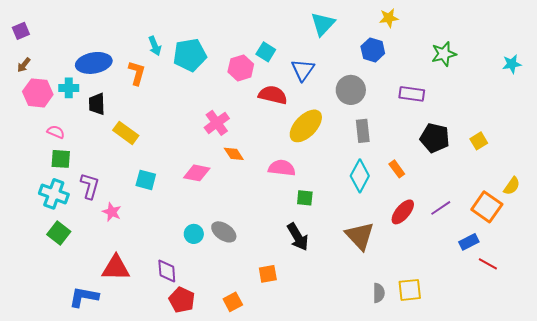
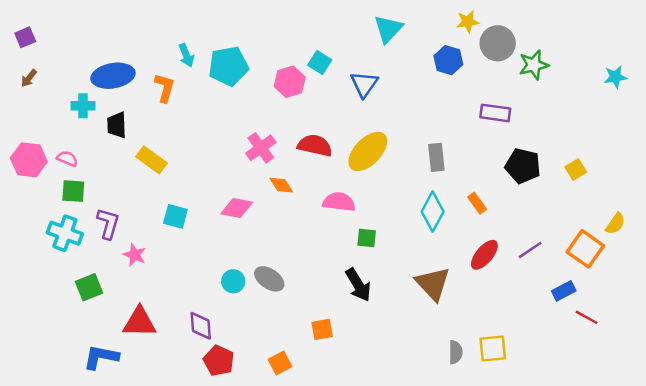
gray circle: (351, 90) -> (498, 43), moved
pink hexagon: (38, 93) -> (29, 160), moved
red semicircle: (273, 95) -> (315, 145), moved
green square: (59, 233) -> (89, 287), moved, turned 30

